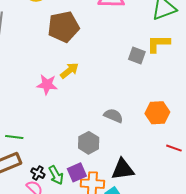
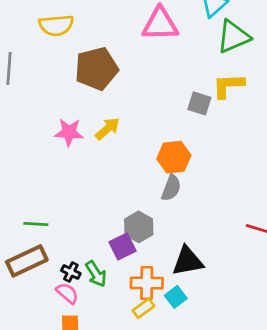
pink star: (47, 85) -> (69, 132), moved
orange hexagon: (157, 113) -> (174, 157), moved
gray semicircle: (113, 116) -> (171, 188), turned 90
purple square: (77, 172) -> (123, 246), moved

